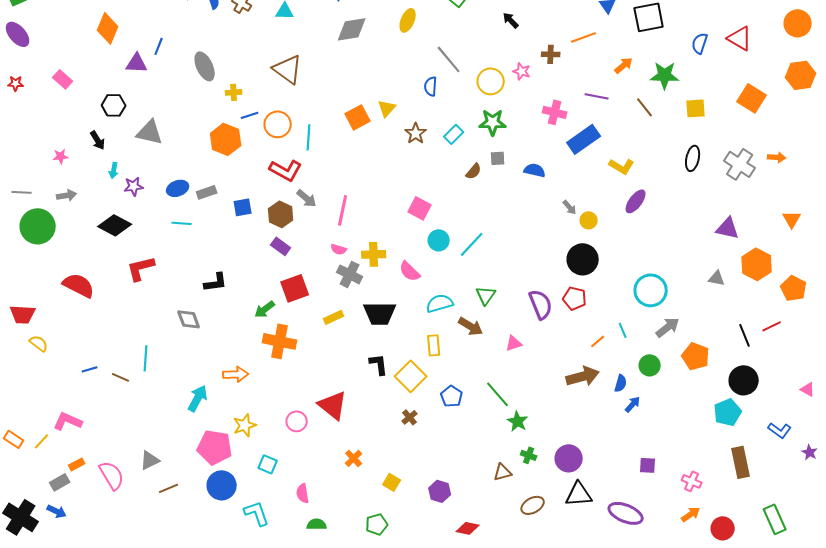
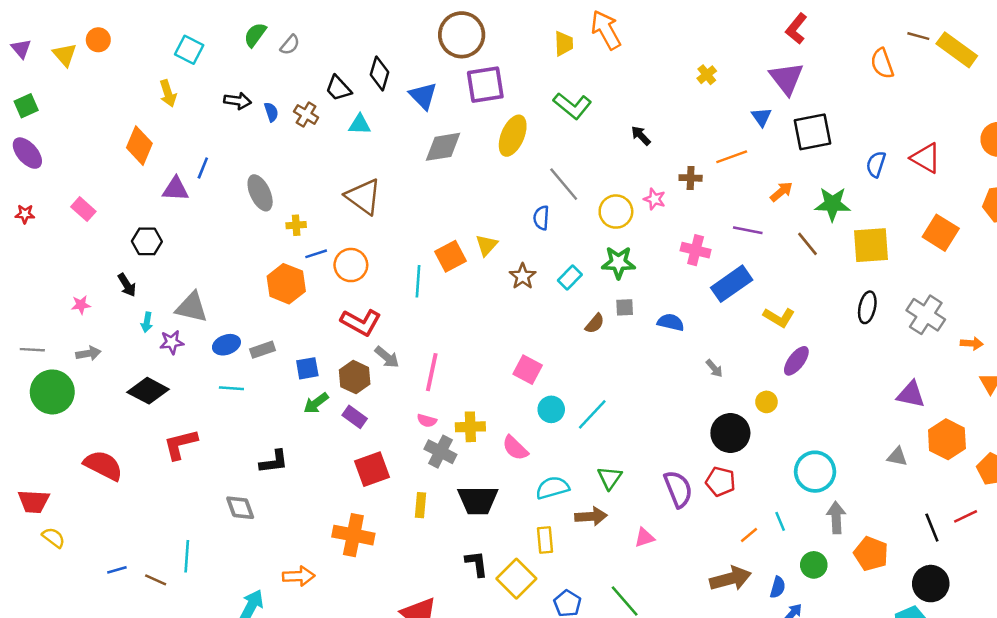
yellow ellipse: (408, 20) -> (513, 136), size x1.4
yellow square: (696, 108) -> (871, 245), size x1.5
gray triangle: (150, 132) -> (192, 307), moved
cyan line: (309, 137) -> (418, 281), moved
orange arrow: (777, 157) -> (972, 343), moved
yellow circle: (589, 220) -> (766, 402), moved
green arrow: (265, 309) -> (316, 403), moved
yellow rectangle: (334, 317) -> (421, 505), turned -60
brown arrow: (471, 326) -> (591, 516), turned -35
gray arrow: (668, 327) -> (836, 518), turned -55

